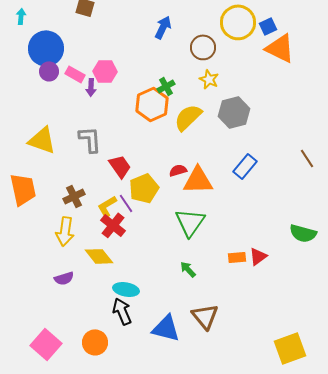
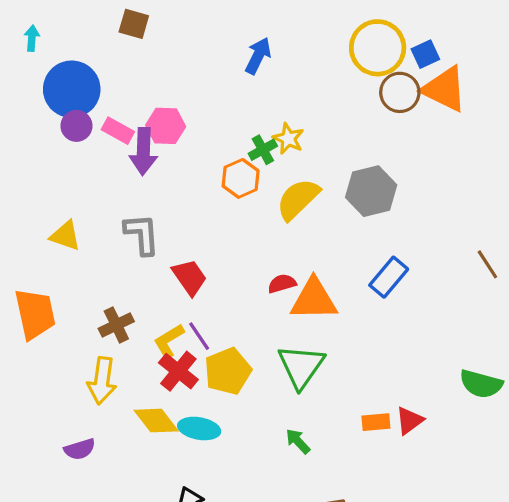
brown circle: (203, 47) -> (400, 92), moved
yellow star: (209, 79) -> (288, 139), moved
purple arrow: (91, 87) -> (143, 151), size x1.6
orange hexagon: (152, 104) -> (241, 178), size x0.7
yellow triangle: (42, 140) -> (65, 236), size x0.7
yellow pentagon: (144, 188) -> (228, 371), moved
purple semicircle: (64, 278) -> (80, 449), moved
cyan ellipse: (126, 289) -> (199, 428), moved

